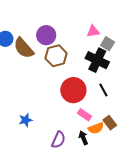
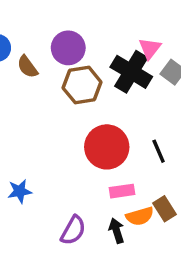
pink triangle: (93, 31) -> (150, 48), turned -48
brown semicircle: (24, 48) -> (27, 67), size x0.6
black cross: (97, 60) -> (131, 72), moved
pink rectangle: (84, 115) -> (122, 191), turned -48

